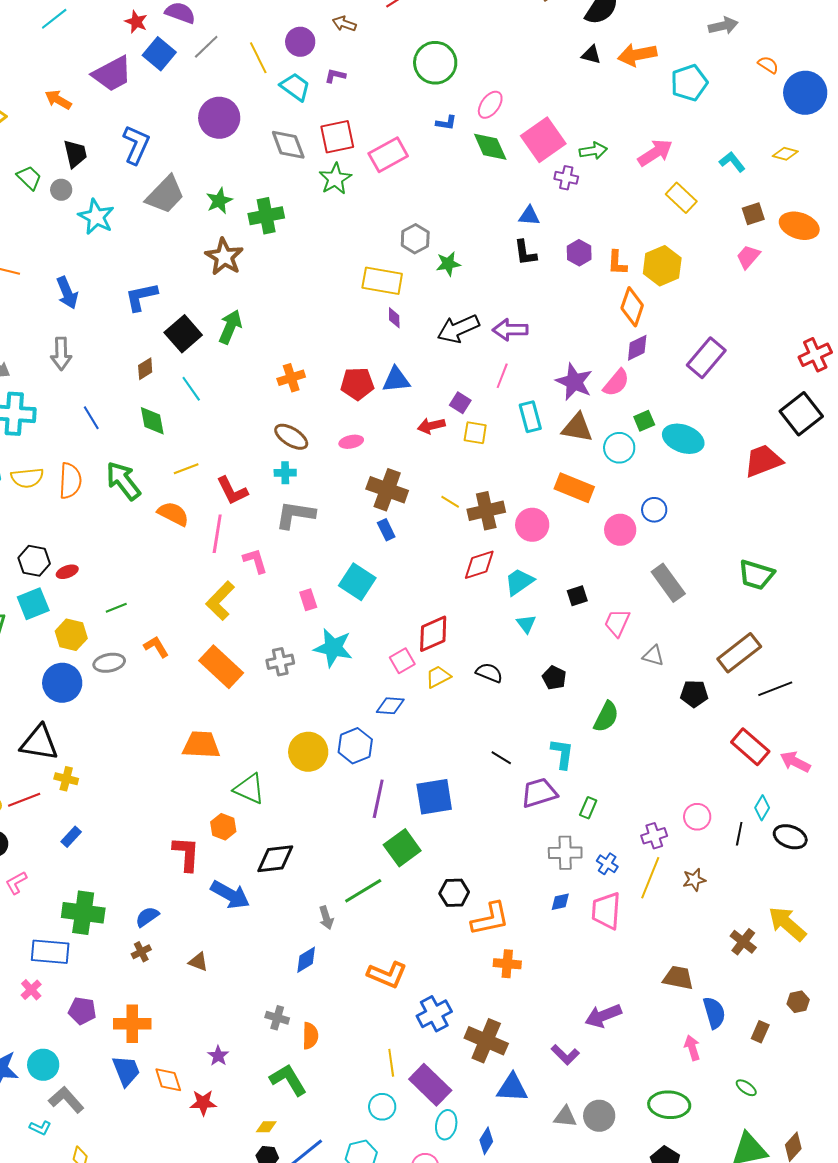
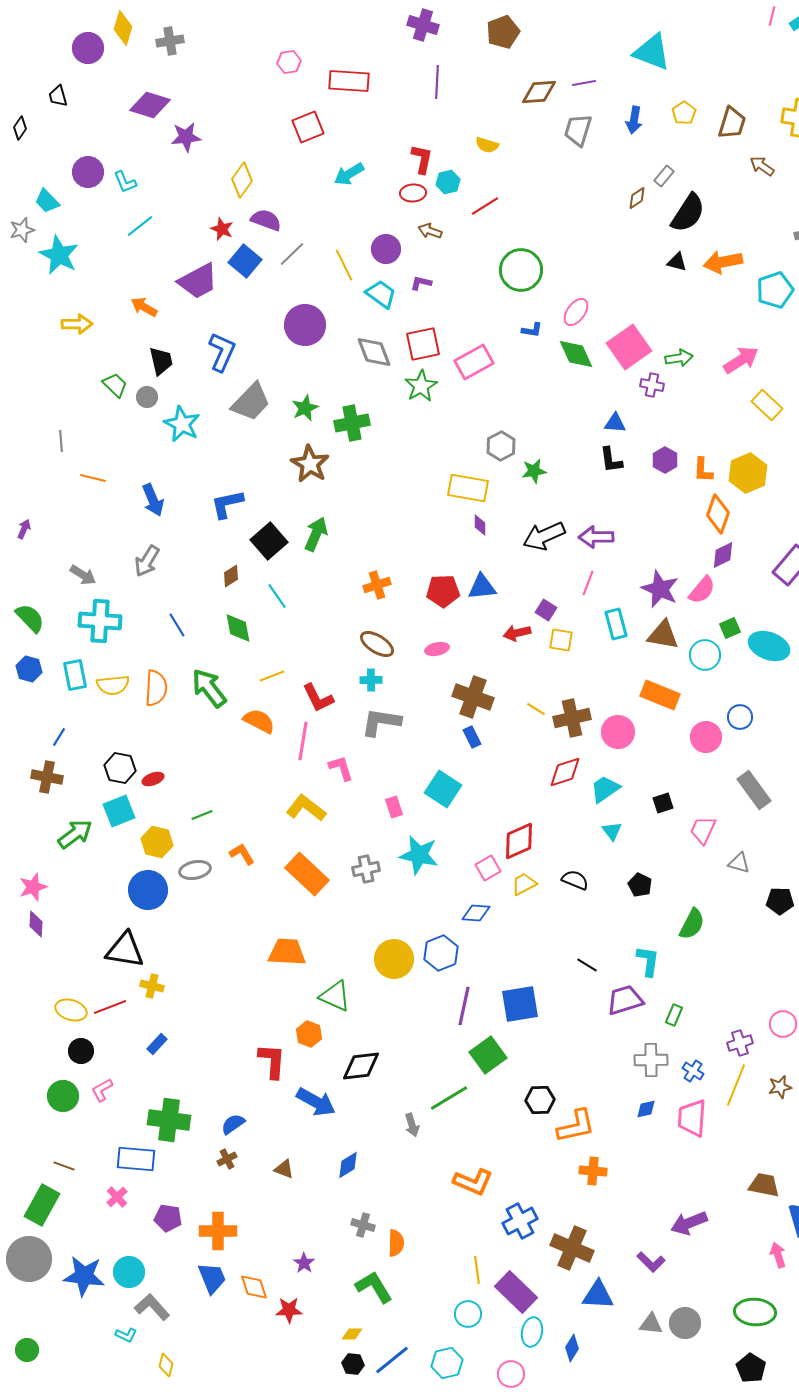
gray arrow: (61, 354) -> (147, 561), turned 32
yellow L-shape: (220, 601) -> (306, 808), turned 84
blue diamond: (306, 960) -> (348, 1165), moved

